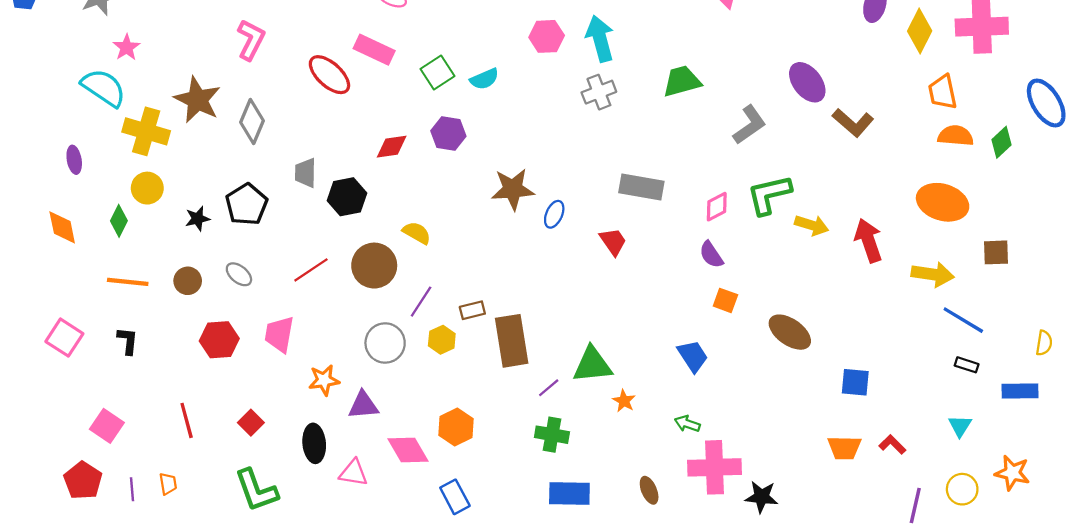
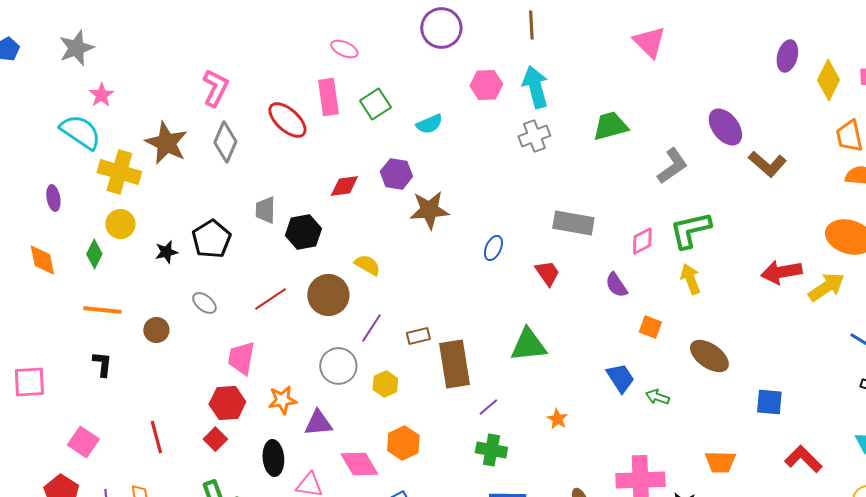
pink rectangle: (374, 50) -> (328, 97), turned 57
green square: (437, 72) -> (375, 104), moved
gray diamond: (252, 122) -> (225, 142), moved
brown star: (513, 189) -> (429, 210), moved
yellow arrow: (812, 225) -> (690, 279), moved, turned -128
red arrow: (868, 240) -> (781, 272), turned -81
purple semicircle: (711, 255) -> (616, 285), moved
yellow arrow: (933, 274) -> (826, 287), moved, turned -42
brown circle: (188, 281) -> (156, 330), moved
pink square: (64, 338) -> (29, 382), moved, turned -36
red hexagon: (219, 340) -> (227, 403), moved
yellow hexagon: (442, 340) -> (385, 384), moved
green triangle: (592, 365) -> (528, 345), moved
green arrow: (687, 424) -> (657, 397), moved
red L-shape: (892, 444) -> (803, 459), size x1.5
orange trapezoid: (844, 448) -> (720, 462), moved

